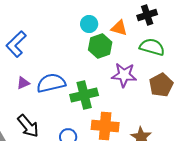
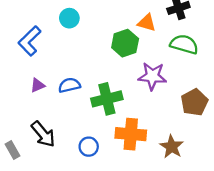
cyan circle: (89, 24) -> (69, 18), moved
blue semicircle: (51, 83) -> (69, 85), size x0.7
brown pentagon: (161, 85) -> (194, 102), moved

